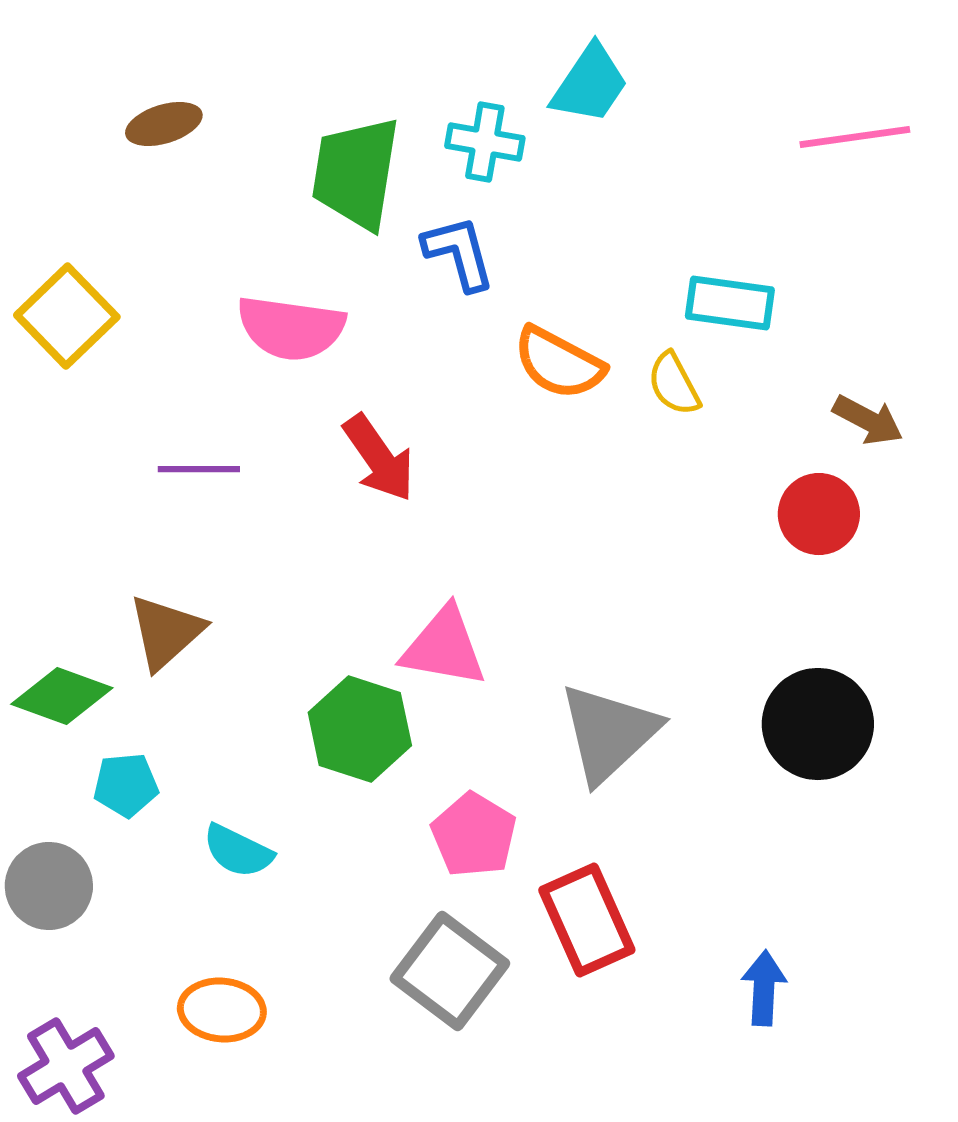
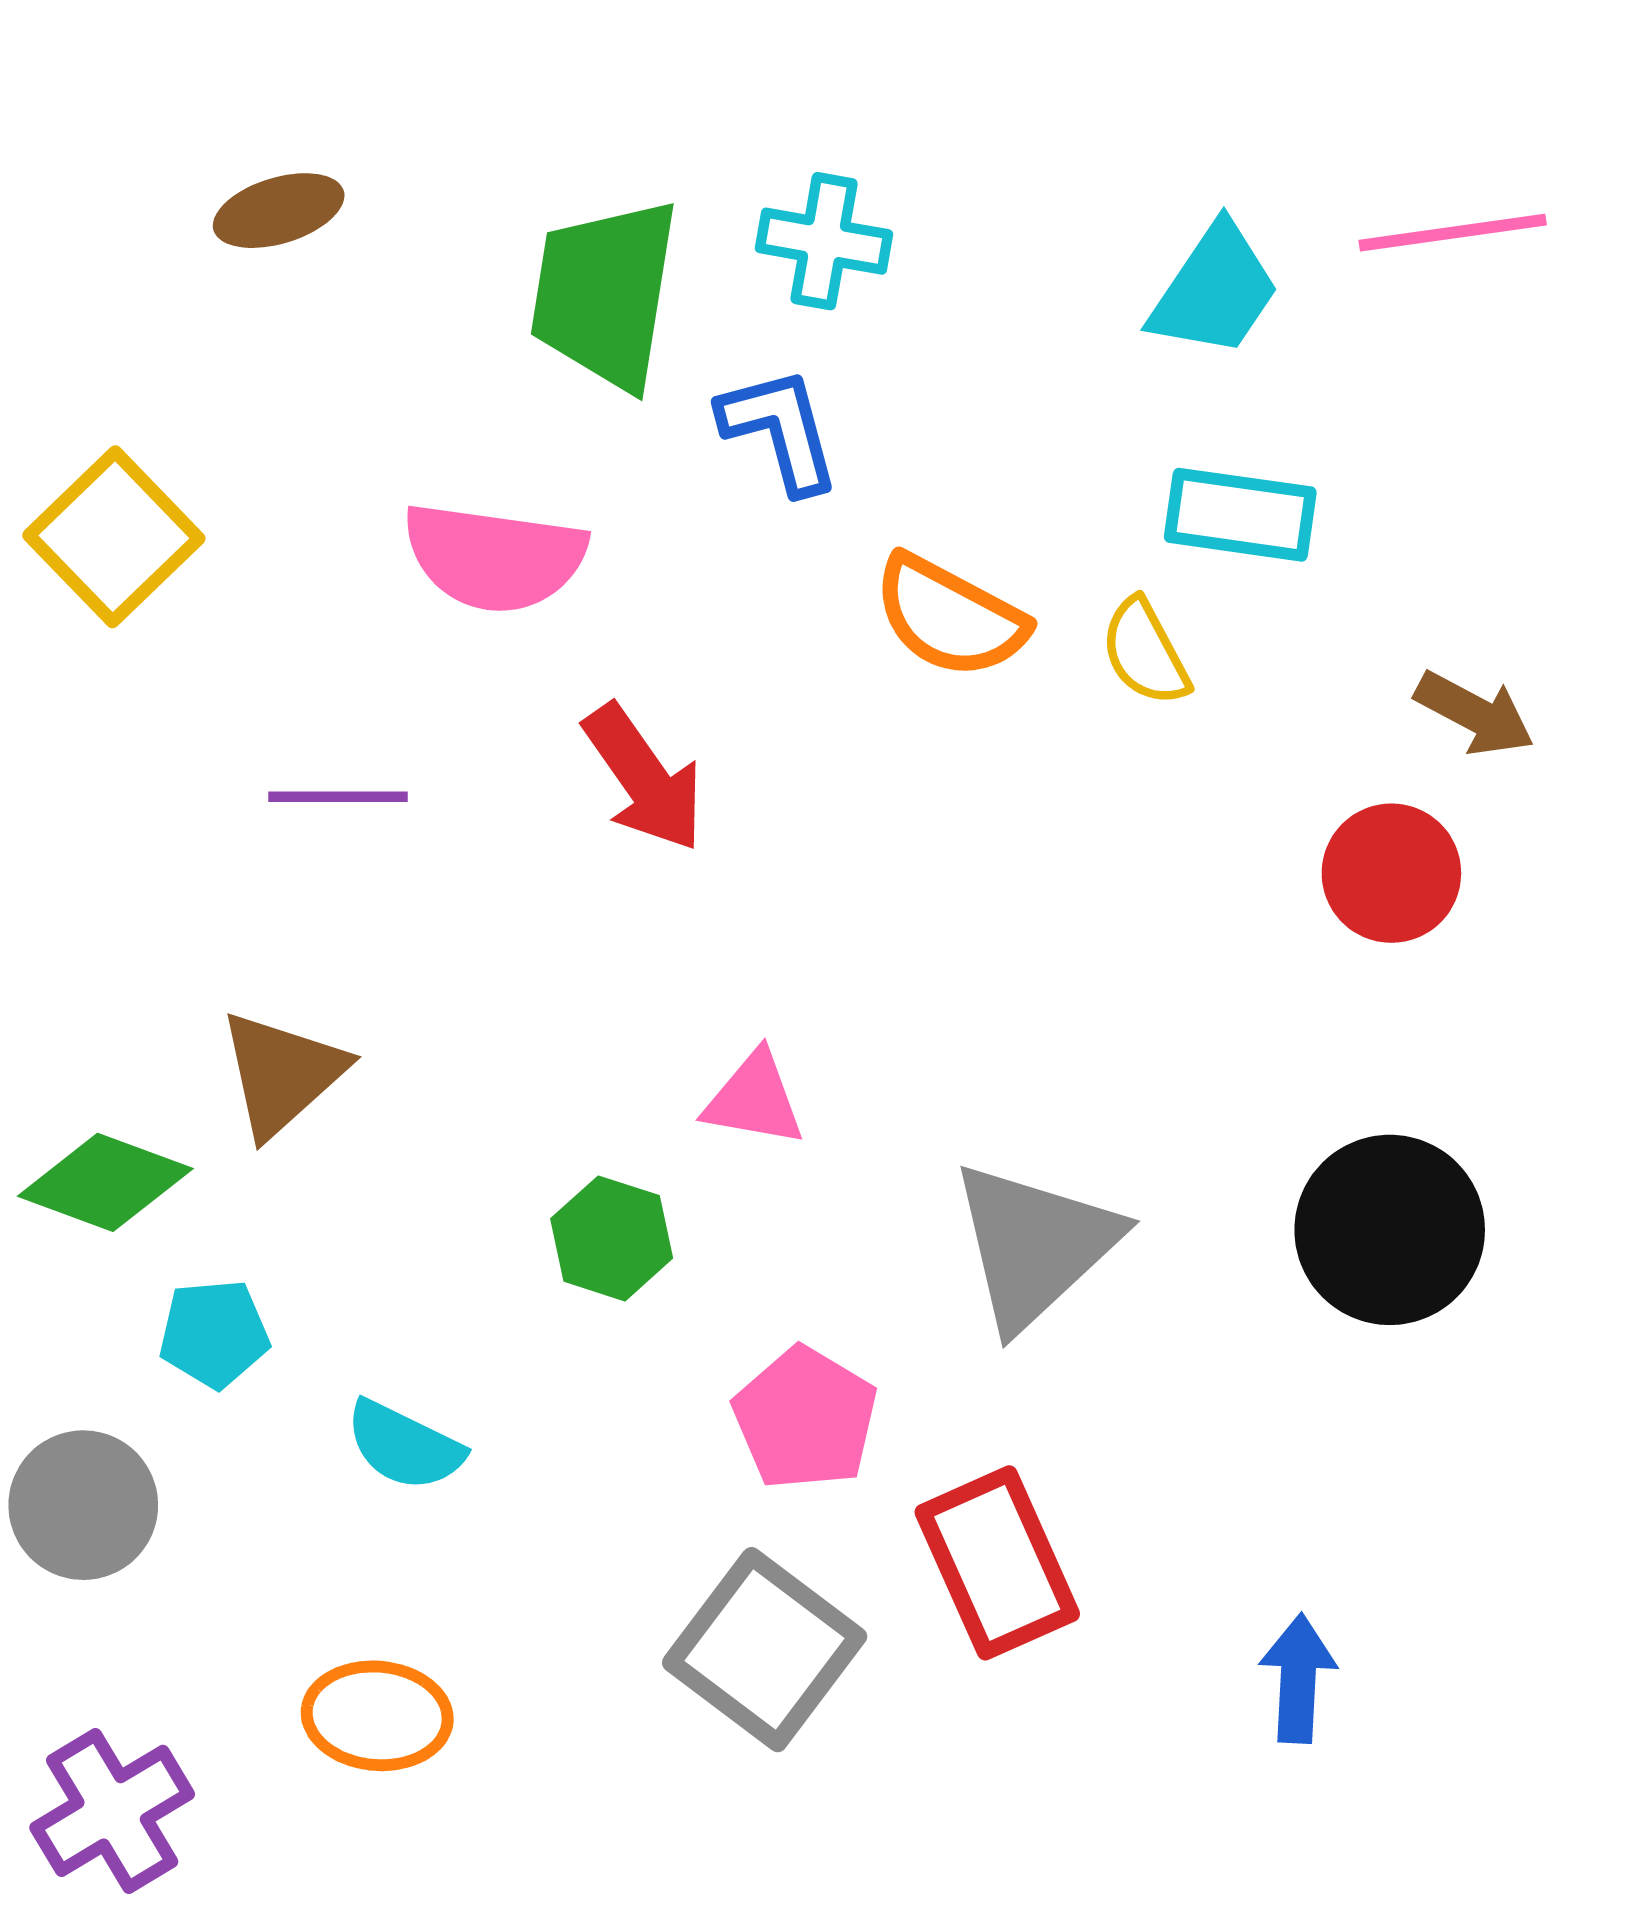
cyan trapezoid: (590, 84) -> (1215, 290), moved
pink triangle: (444, 647) -> (754, 1099), size x0.7
green hexagon: (360, 729) -> (612, 1238), size x0.7

